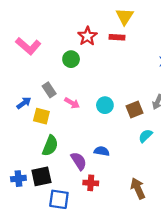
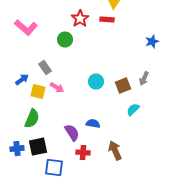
pink arrow: (72, 103) -> (57, 88), moved
green semicircle: (50, 146) -> (32, 119), moved
brown arrow: (138, 188) -> (115, 151), moved

